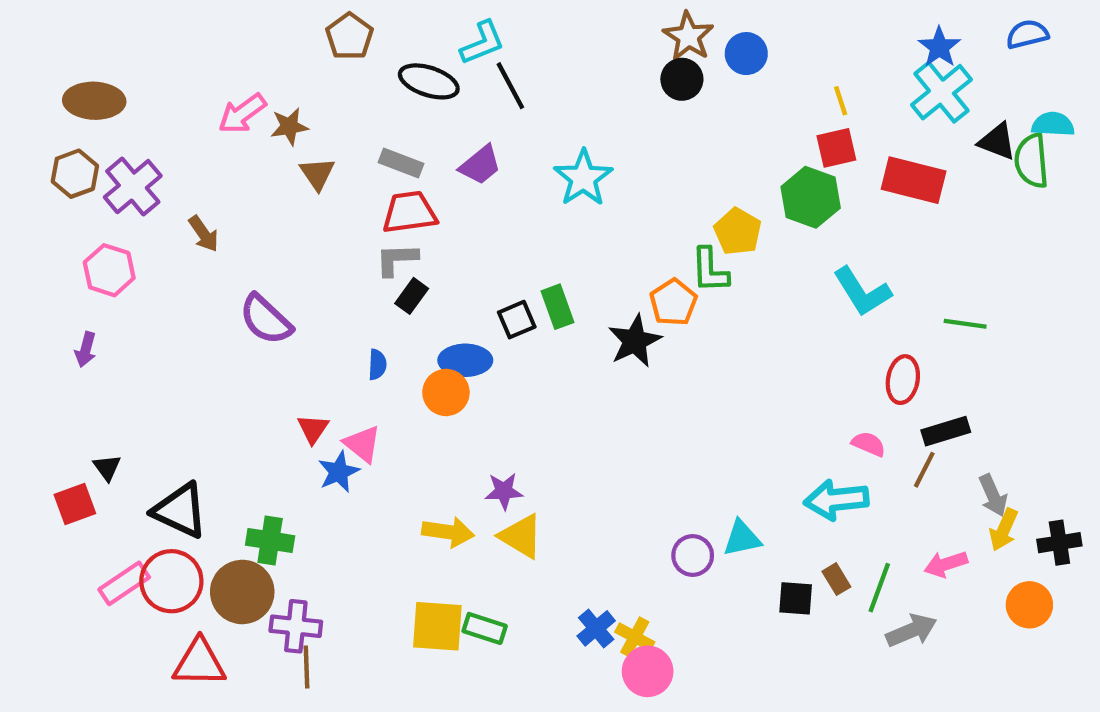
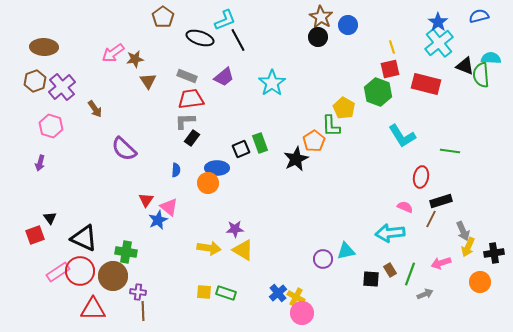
purple cross: (296, 626) -> (138, 292), size x0.7
yellow square: (437, 626) -> (204, 292), size x0.6
gray arrow: (911, 631) -> (425, 294), size x0.7

